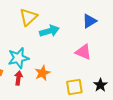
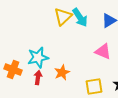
yellow triangle: (28, 17) -> (63, 16), moved
cyan arrow: (49, 31) -> (80, 18), moved, turned 72

